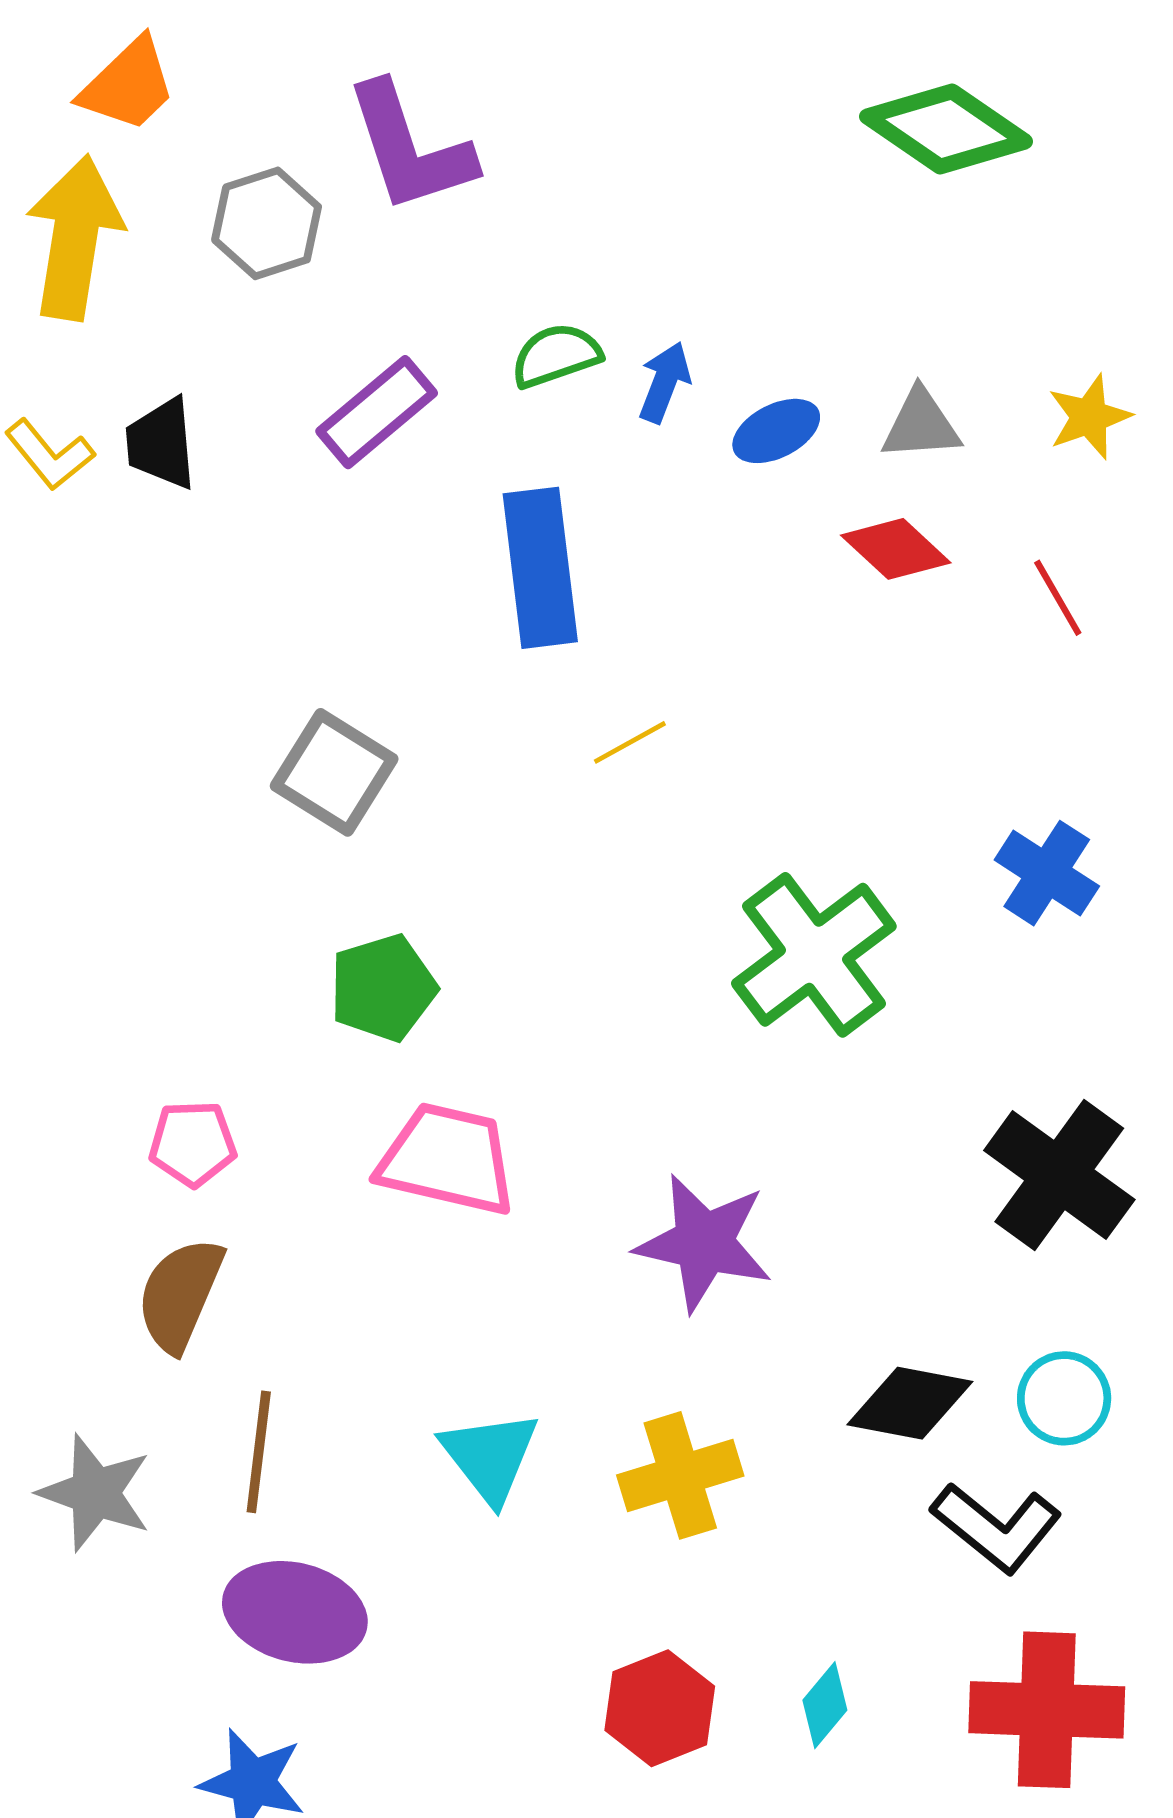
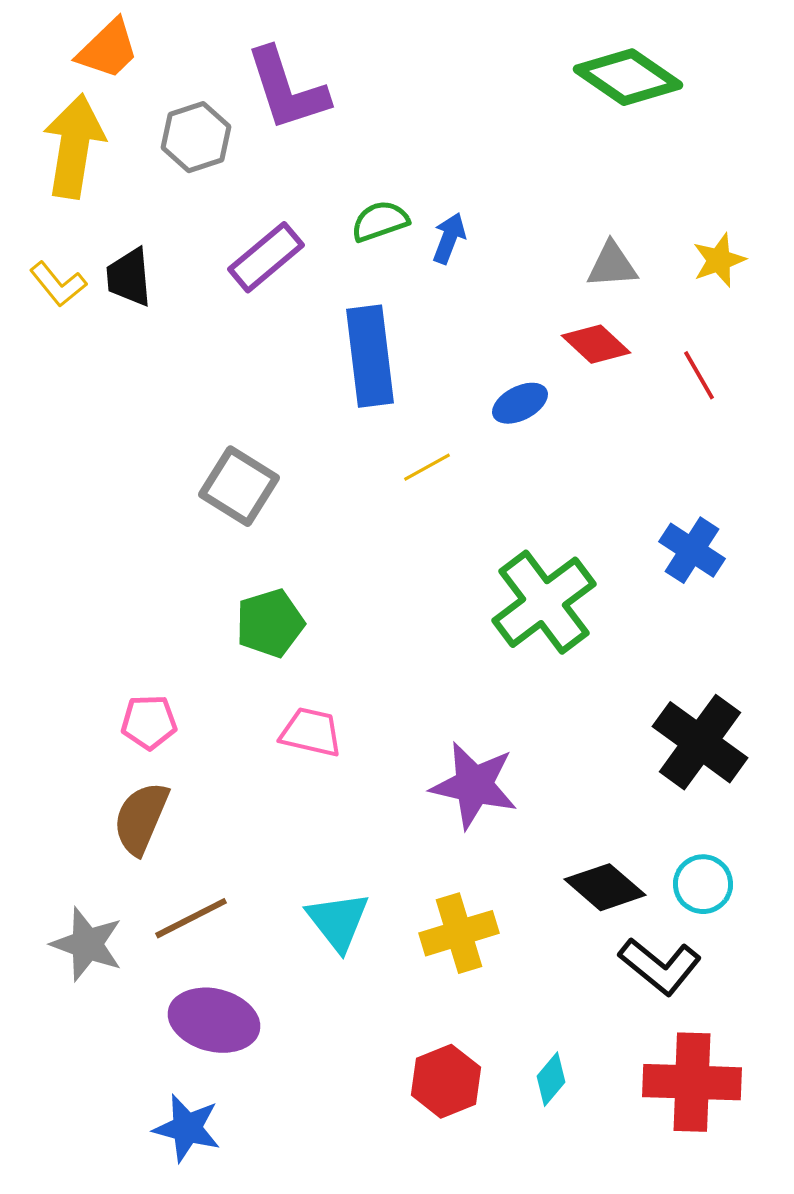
blue ellipse: (776, 431) -> (520, 403), moved
pink trapezoid: (447, 1159) -> (311, 732), size x0.7
black diamond: (910, 1403) -> (605, 887), turned 30
brown line: (259, 1452) -> (191, 918), turned 56

